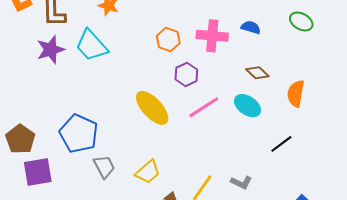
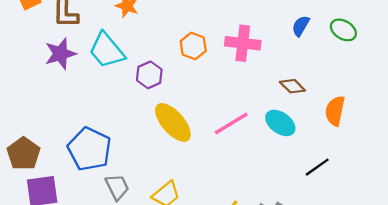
blue semicircle: (251, 27) -> (301, 26), moved, turned -78
purple hexagon: (186, 74) -> (149, 75), moved

